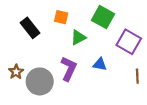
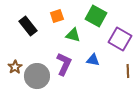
orange square: (61, 17) -> (57, 16), turned -32
green triangle: (78, 37) -> (73, 35), turned 42

